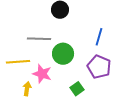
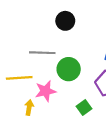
pink star: (42, 74) -> (46, 91), turned -30

